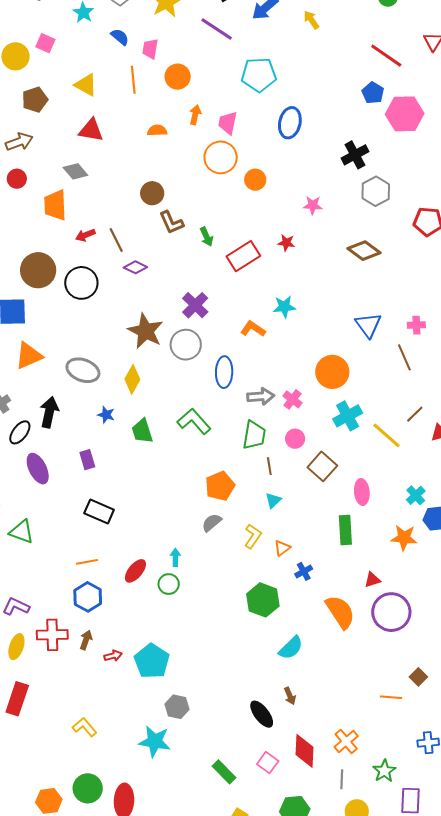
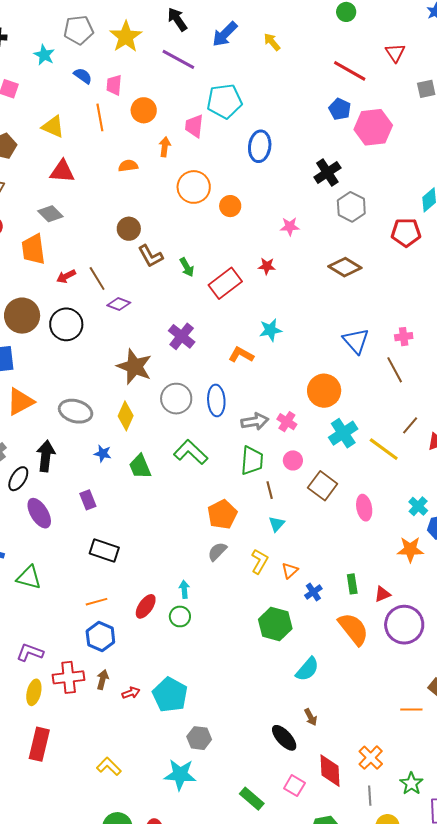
pink trapezoid: (228, 123) -> (194, 126), moved
gray circle: (186, 345) -> (176, 399), moved
green rectangle: (345, 530) -> (352, 584), moved, size x0.7

